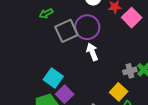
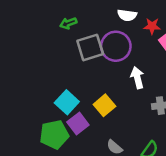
white arrow: (92, 52) -> (137, 78), moved
yellow square: (119, 92) -> (104, 105), moved

